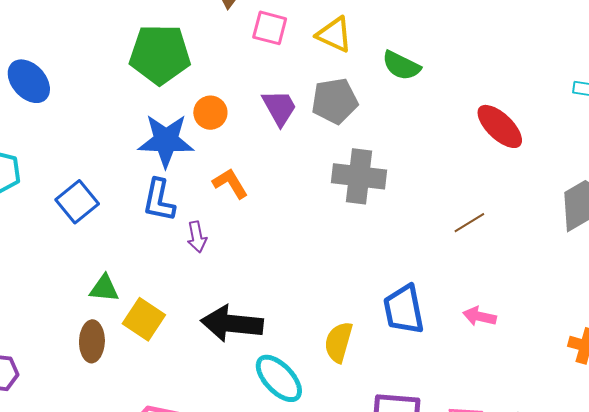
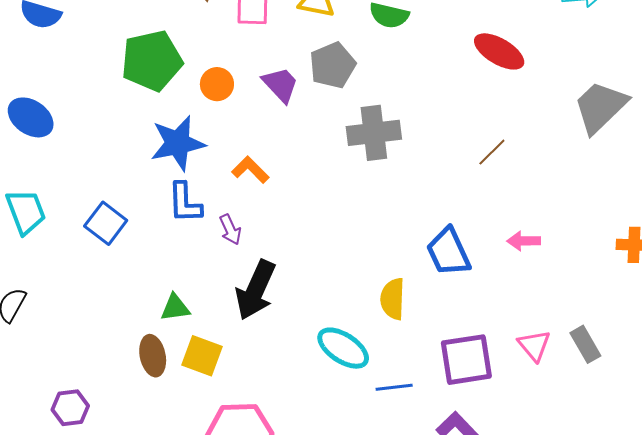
orange circle: (210, 113) -> (217, 84), moved
green triangle: (104, 288) -> (175, 308), moved
yellow square: (144, 319) -> (202, 356), moved
black arrow: (232, 324) -> (256, 290), moved, turned -58

